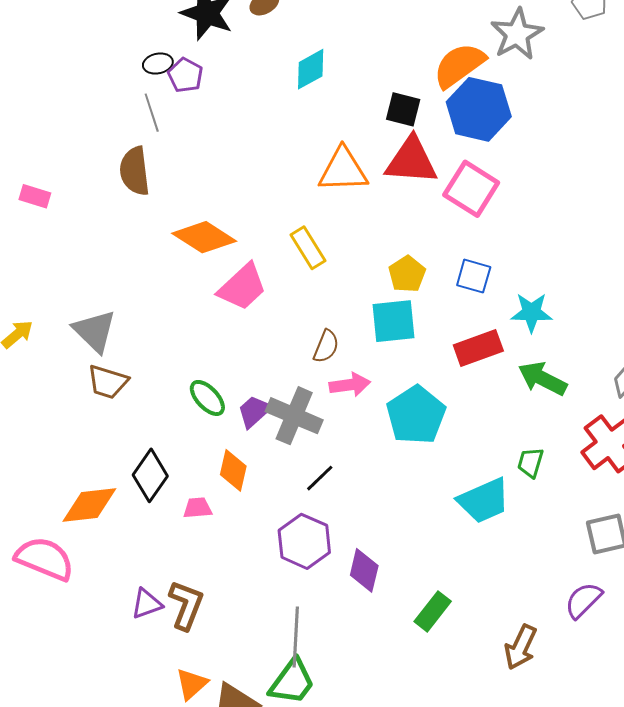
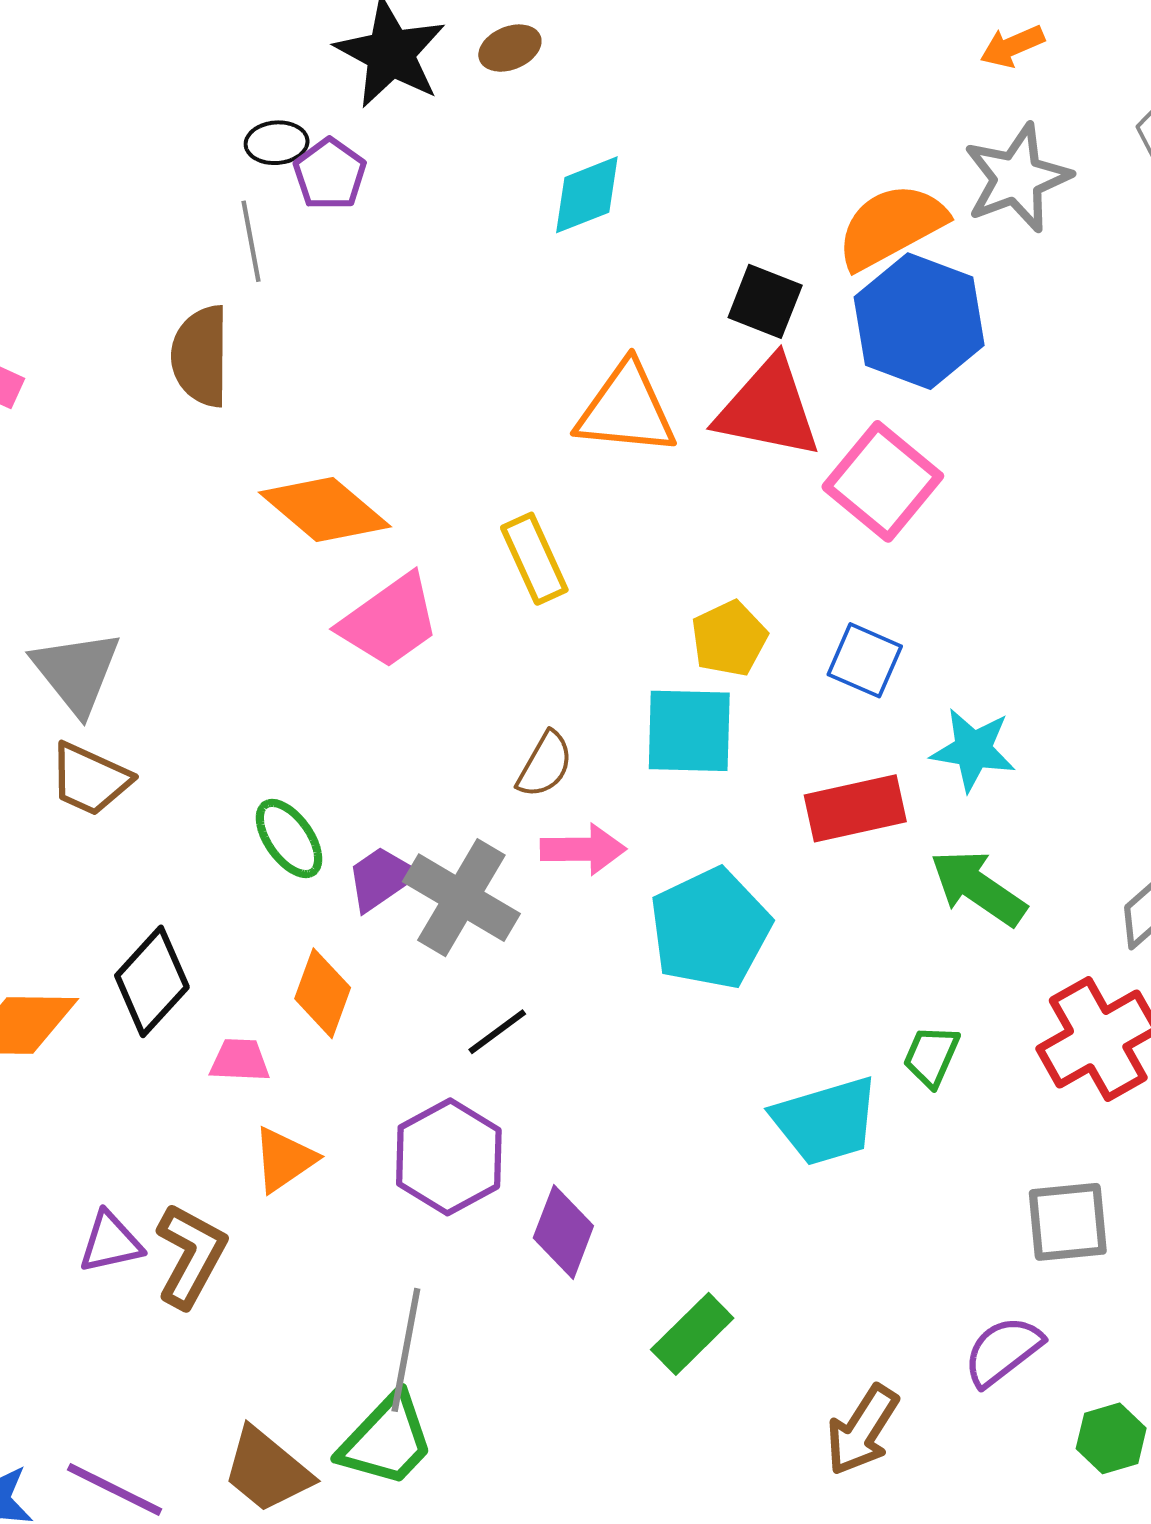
orange triangle: (192, 684) -> (284, 1160), moved

